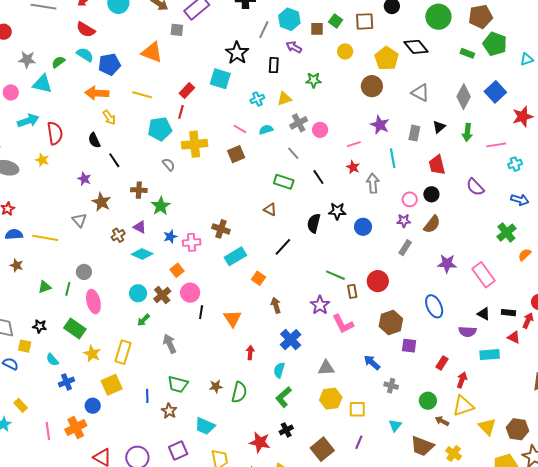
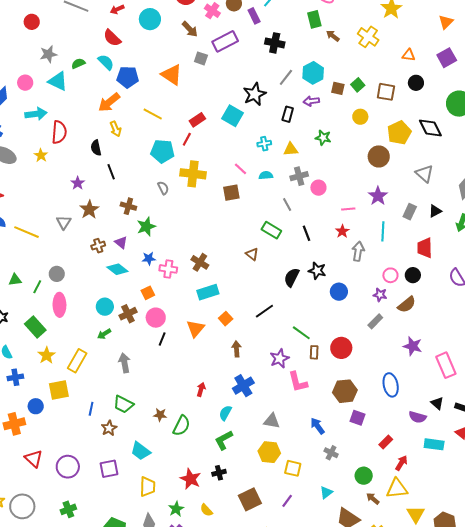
purple arrow: (294, 47) -> (311, 101), turned -49
gray star: (27, 60) -> (48, 54), turned -30
orange arrow: (97, 93) -> (109, 102), turned -55
black line: (283, 247) -> (264, 311), moved
orange triangle: (232, 319) -> (195, 329), moved

